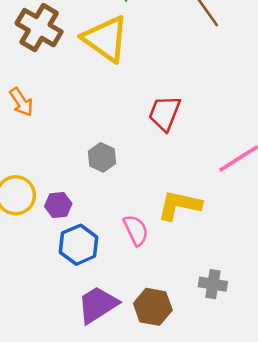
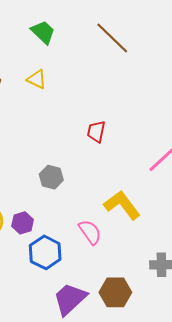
yellow triangle: (106, 39) -> (37, 79), size x0.5
red trapezoid: (165, 113) -> (96, 132), size x0.7
yellow L-shape: (179, 205) -> (122, 205), turned 51

